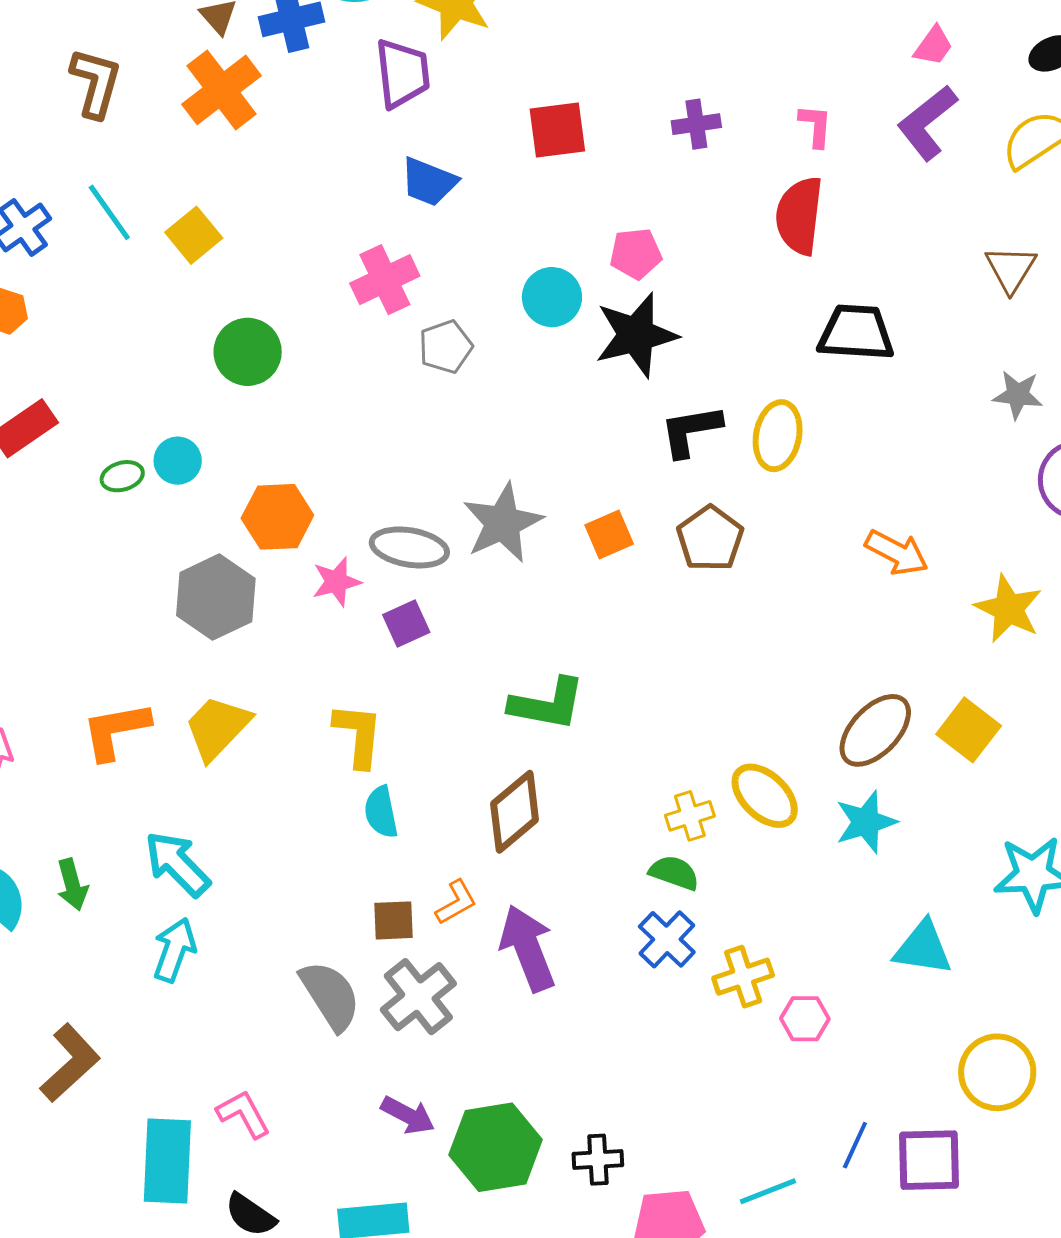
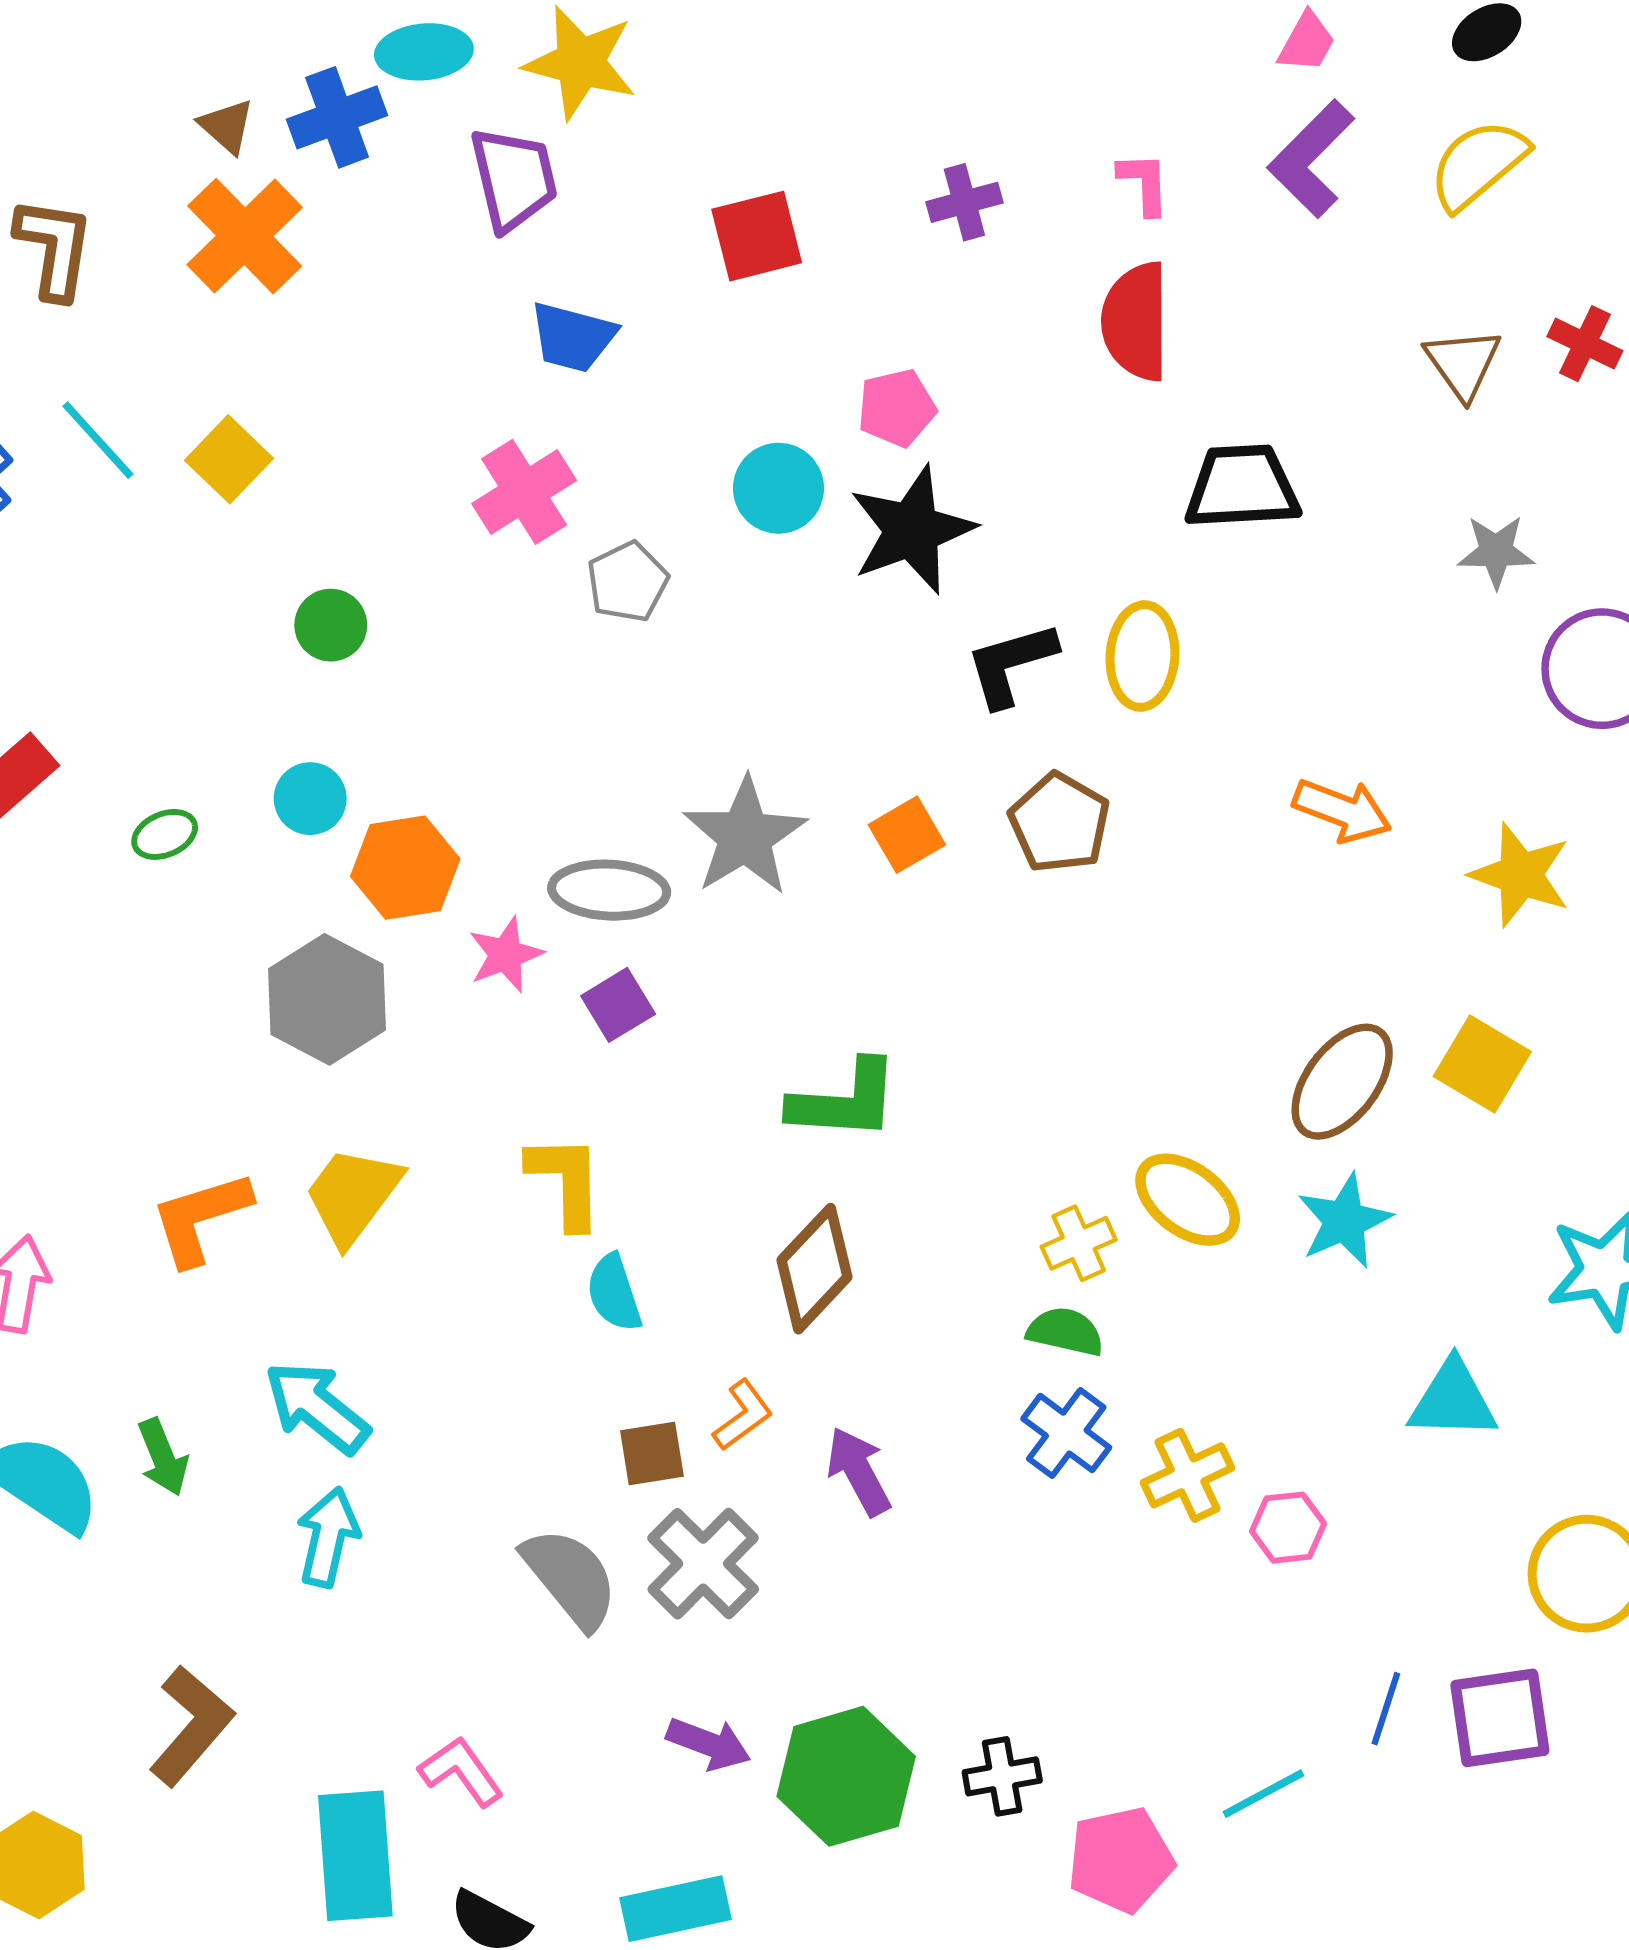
green circle: (248, 352) -> (331, 625), size x0.7
cyan circle: (178, 461) -> (310, 799), moved
purple arrow: (528, 948) -> (859, 1471), size x0.7

